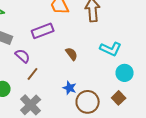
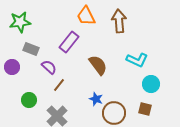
purple rectangle: (43, 31) -> (69, 42), turned -30
brown semicircle: (72, 54) -> (98, 65), size x1.5
brown square: (119, 98) -> (145, 109), turned -32

